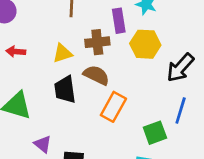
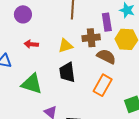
brown semicircle: (96, 75) -> (106, 56), moved

